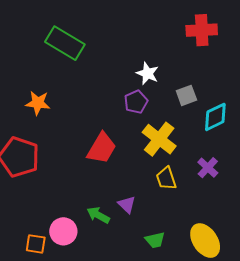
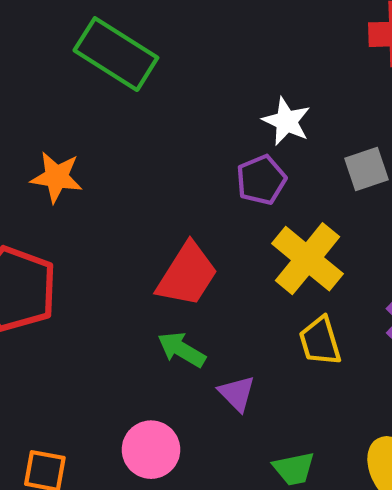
green arrow: (98, 215) -> (182, 350), moved
pink circle: (63, 231) -> (151, 450), moved

